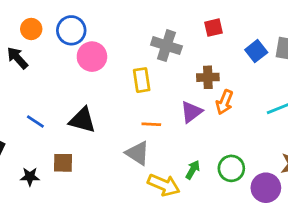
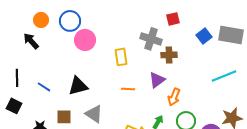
gray cross: (166, 46) -> (151, 39), moved
orange arrow: (224, 102) -> (174, 97), moved
black triangle: (82, 120) -> (78, 86), turned -30
gray triangle: (137, 153) -> (94, 114), moved

